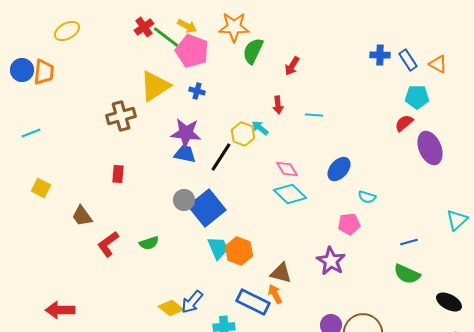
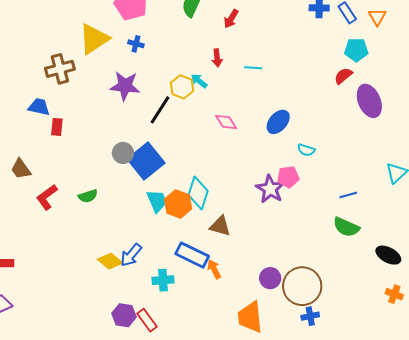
orange triangle: (438, 64) -> (377, 17), turned 30
blue trapezoid: (185, 154) -> (39, 107), moved
cyan diamond: (290, 194) -> (198, 193), moved, turned 64
purple star: (331, 261) -> (270, 189), moved
orange arrow: (275, 294) -> (214, 269), moved

